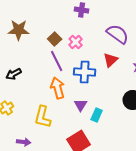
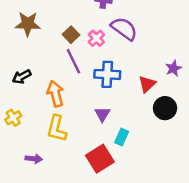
purple semicircle: (118, 34) -> (124, 29), moved
red triangle: (111, 60) -> (147, 84), moved
orange arrow: (58, 88) -> (55, 94), moved
cyan rectangle: (97, 115) -> (122, 137), moved

